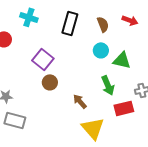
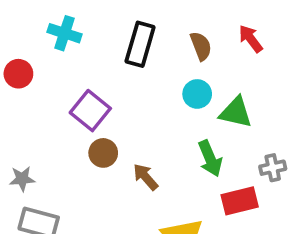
red arrow: (130, 20) -> (251, 39), turned -147
brown arrow: (80, 101) -> (146, 177), moved

